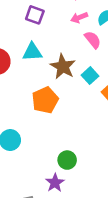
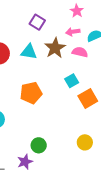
pink semicircle: (93, 40) -> (80, 52), turned -49
brown star: (63, 67) -> (55, 48), moved

